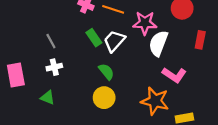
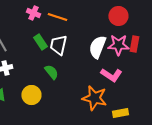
pink star: (145, 23) -> (118, 45), moved
white trapezoid: (114, 41) -> (58, 45), turned -30
yellow circle: (104, 98) -> (31, 95), moved

